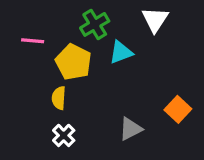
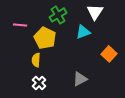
cyan triangle: (121, 52) -> (83, 32), moved
orange square: (178, 109) -> (109, 54), moved

